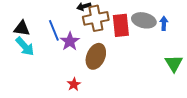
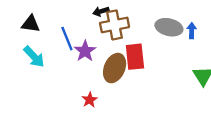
red rectangle: (121, 25) -> (135, 57), moved
black triangle: (22, 28) -> (31, 24), moved

